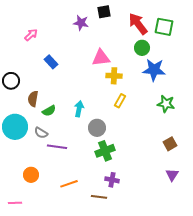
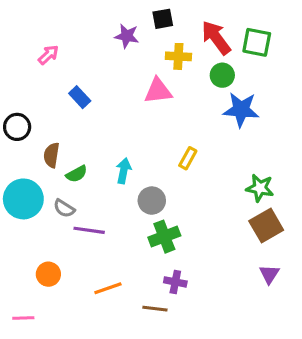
yellow cross: (114, 76) -> (178, 56), moved
green star: (166, 104) -> (260, 188), moved
brown square: (170, 144) -> (266, 226), size x1.5

